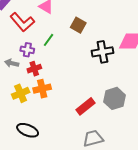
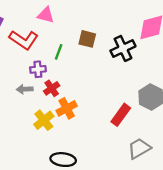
brown square: (78, 25) -> (87, 39), moved

